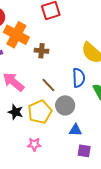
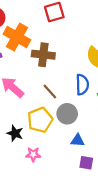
brown cross: (41, 51) -> (43, 55), size x1.5
black star: (16, 112) -> (15, 133), moved

